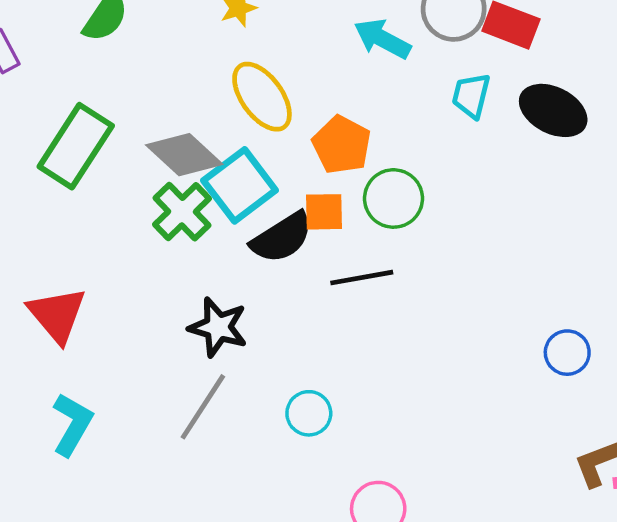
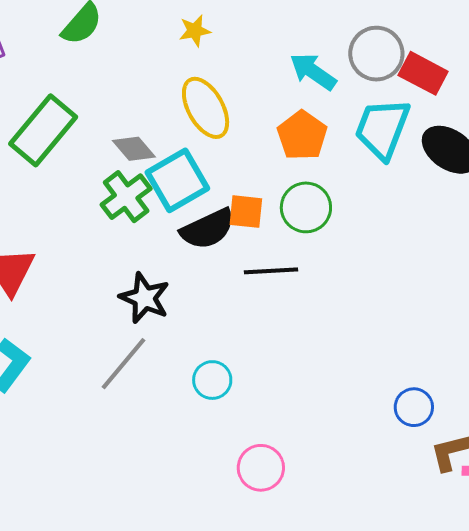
cyan trapezoid: (471, 96) -> (382, 129), size x1.6
orange pentagon: (342, 145) -> (302, 135), moved
gray diamond: (184, 155) -> (134, 149), size x0.7
blue circle: (567, 353) -> (414, 407), moved

